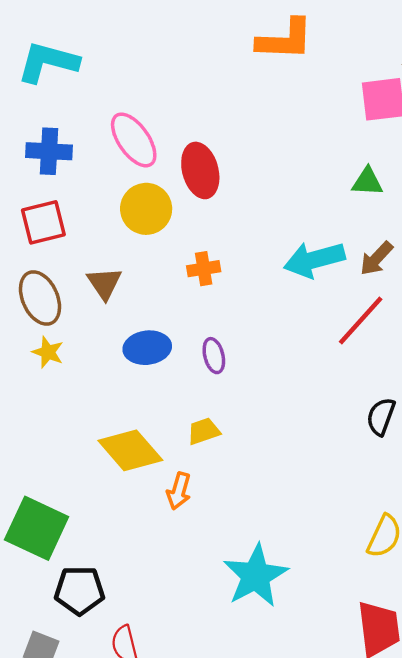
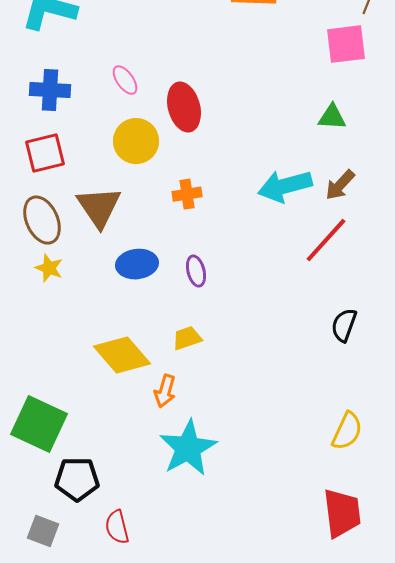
pink ellipse: (134, 140) -> (125, 80), size x0.6
brown triangle: (104, 283) -> (99, 207), size x1.4
cyan star: (256, 576) -> (188, 448), moved

